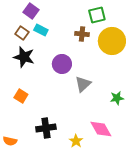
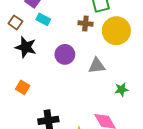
brown square: (22, 33) -> (15, 22), moved
gray triangle: (83, 84) -> (97, 66), moved, turned 36

